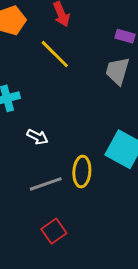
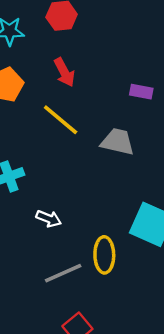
gray trapezoid: (117, 71) -> (118, 142), moved, turned 92

